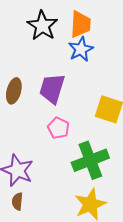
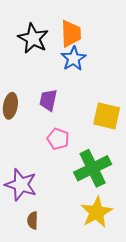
purple trapezoid: (52, 88) -> (48, 100), size x0.7
brown semicircle: (17, 201) -> (33, 220), moved

